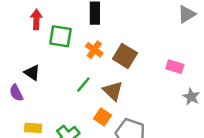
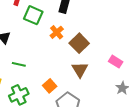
green line: (83, 85) -> (19, 64), moved, turned 48
brown triangle: (113, 91) -> (80, 70), moved

